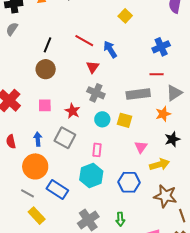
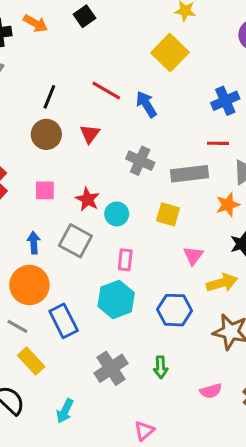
yellow square: (125, 16) -> (170, 53), size x1.6
red triangle: (93, 67) -> (90, 134), moved
gray cross: (96, 93) -> (140, 161), moved
cyan circle: (102, 119) -> (117, 214), moved
blue rectangle: (57, 190) -> (64, 321), turned 30

